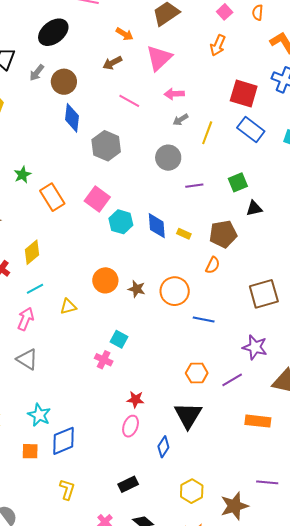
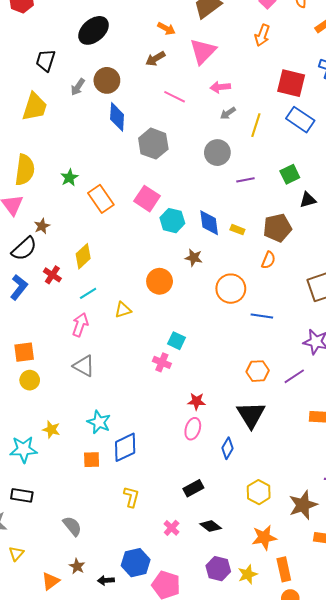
gray arrow: (37, 73) -> (78, 87), moved
brown star: (137, 289) -> (194, 258), moved

